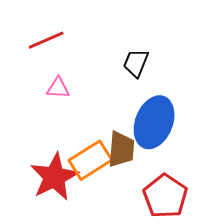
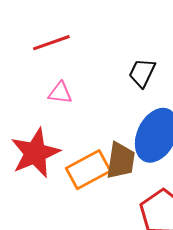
red star: (54, 177) -> (35, 153), moved

